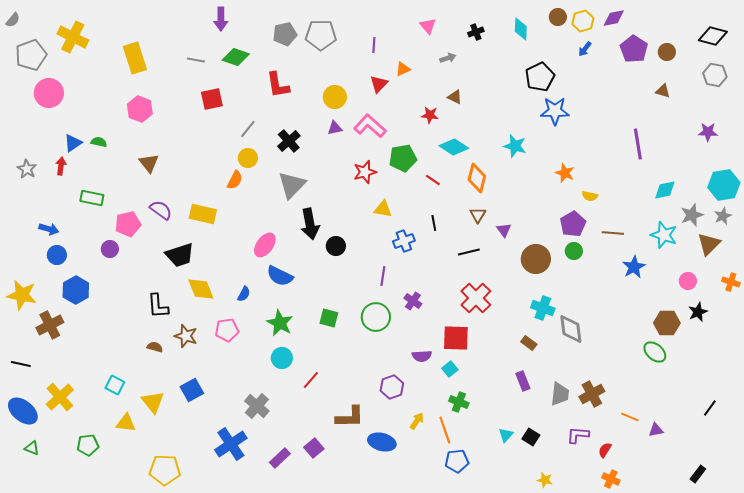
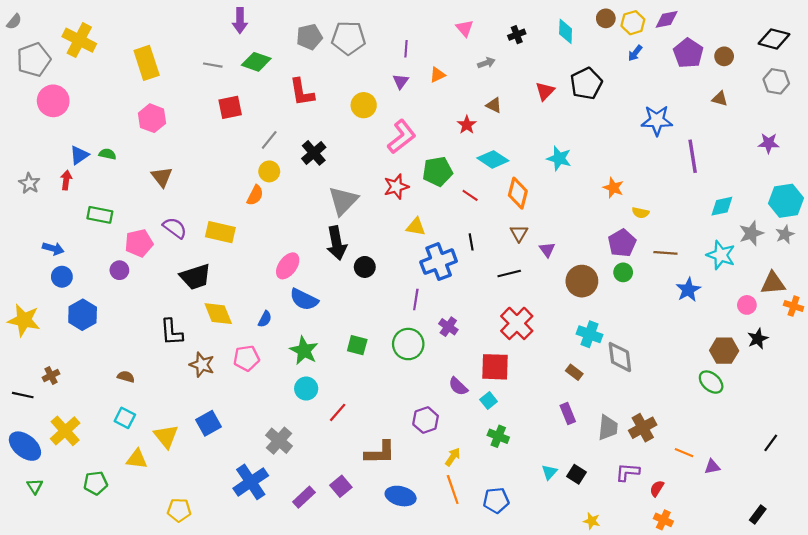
red triangle: (379, 84) -> (545, 91), moved
blue star: (555, 111) -> (657, 120), moved
red star: (430, 115) -> (467, 125), turned 30
pink L-shape: (370, 126) -> (402, 137), turned 100
purple triangle: (335, 128) -> (401, 81), moved, turned -42
gray triangle: (292, 185) -> (343, 201), moved
blue cross: (404, 241) -> (439, 262), size x1.5
brown triangle: (709, 244) -> (773, 283), moved, turned 40
brown cross: (50, 325) -> (51, 376), moved, size x0.6
brown semicircle: (155, 347) -> (126, 377), moved
purple semicircle: (422, 356) -> (458, 386), turned 48
orange line: (445, 430) -> (453, 490), moved
blue ellipse: (382, 442) -> (401, 496), moved
green triangle: (32, 448) -> (35, 486), turned 35
yellow pentagon: (165, 470) -> (179, 510), size x0.7

